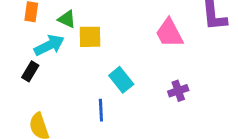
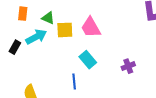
pink trapezoid: (169, 33) -> (91, 27), moved
black rectangle: (30, 71) -> (15, 47), moved

